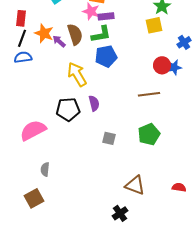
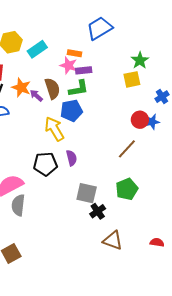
blue pentagon: (106, 56) -> (71, 111), moved
brown line: (149, 94) -> (127, 149), turned -40
gray square: (109, 138) -> (87, 193), size x1.5
gray semicircle: (45, 169) -> (18, 205), moved, size x1.5
black cross: (120, 213) -> (98, 211), moved

